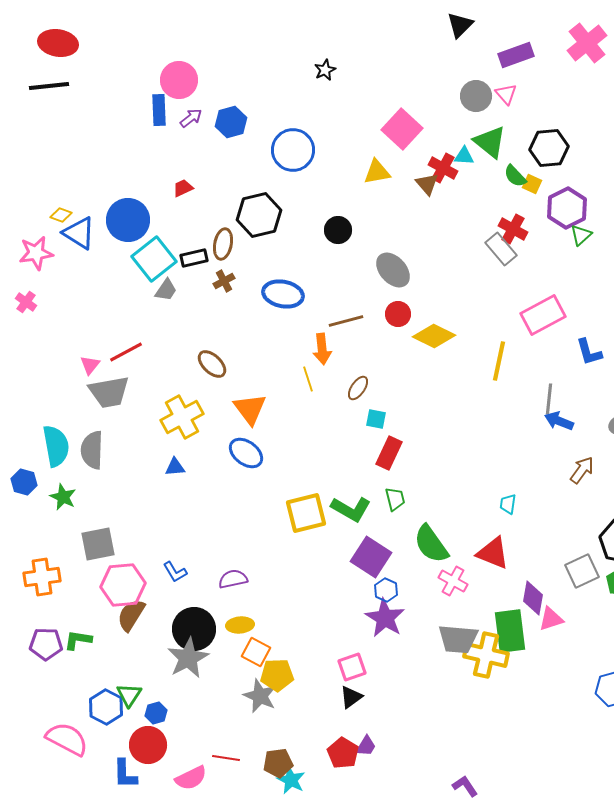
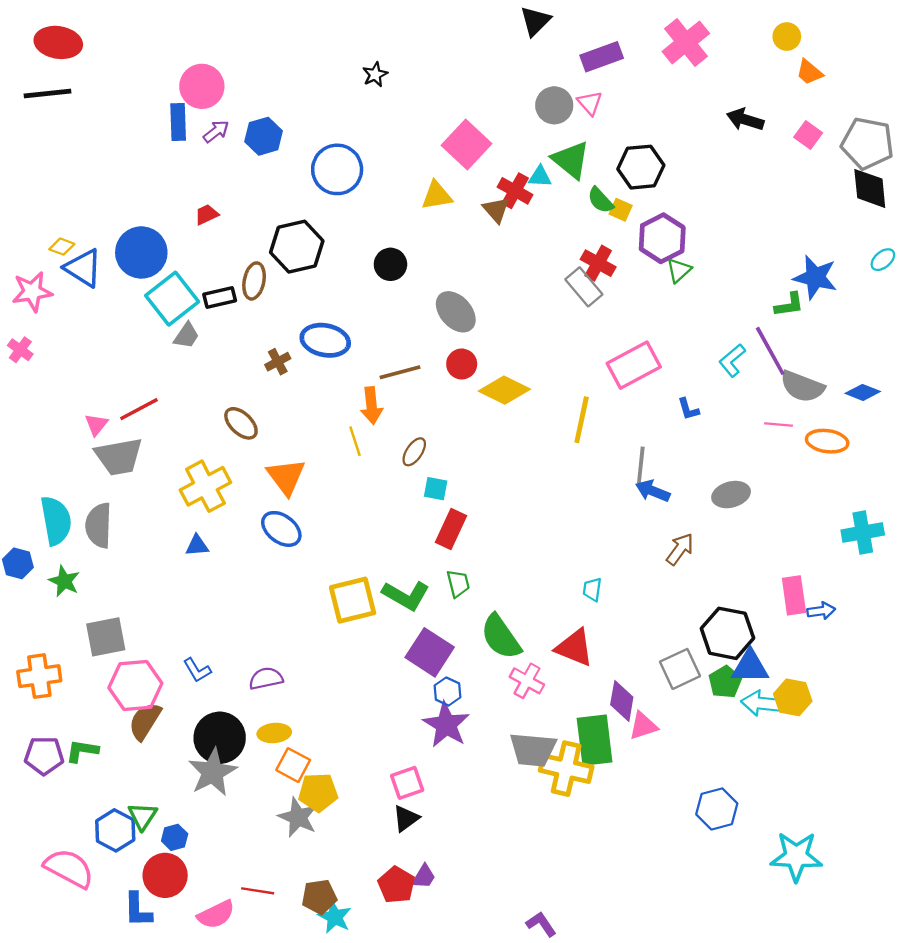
brown cross: (224, 281) -> (278, 362), moved
blue L-shape: (589, 352) -> (688, 409), size x0.7

